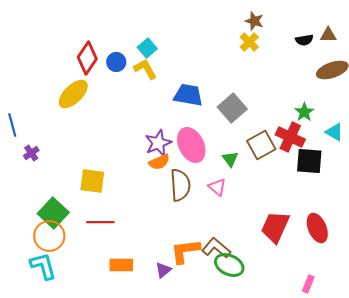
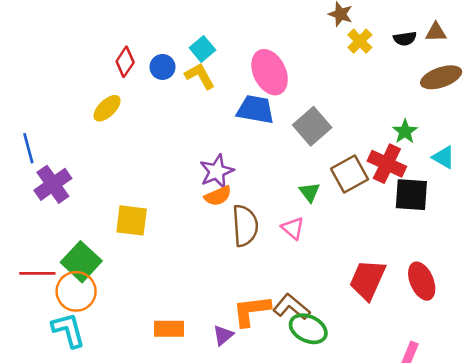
yellow cross: (249, 42) -> (360, 41), moved
red diamond: (87, 58) -> (125, 62), size x0.7
yellow ellipse: (73, 94) -> (107, 108), size x0.7
pink ellipse: (191, 145) -> (270, 72), moved
purple cross: (31, 153) -> (53, 184), size x1.8
red line: (100, 222) -> (37, 273), moved

